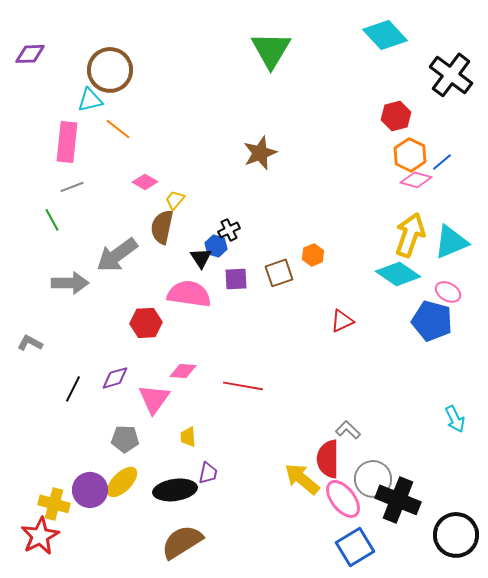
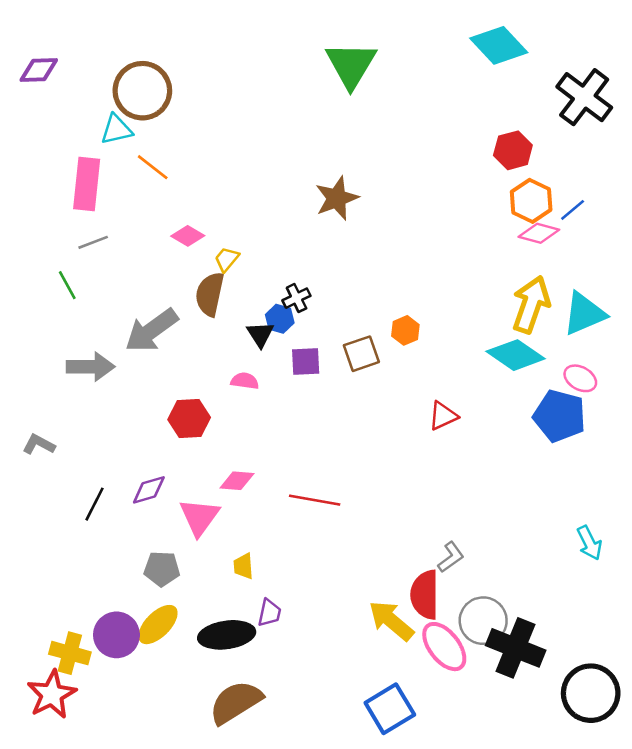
pink semicircle: (189, 294) -> (245, 381), size x0.5
gray L-shape: (348, 430) -> (451, 557), turned 100
blue square: (355, 547) -> (390, 709), moved

